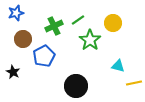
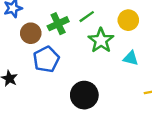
brown circle: (23, 39) -> (31, 33), moved
cyan triangle: (118, 66) -> (131, 58), moved

